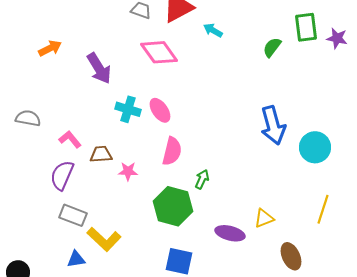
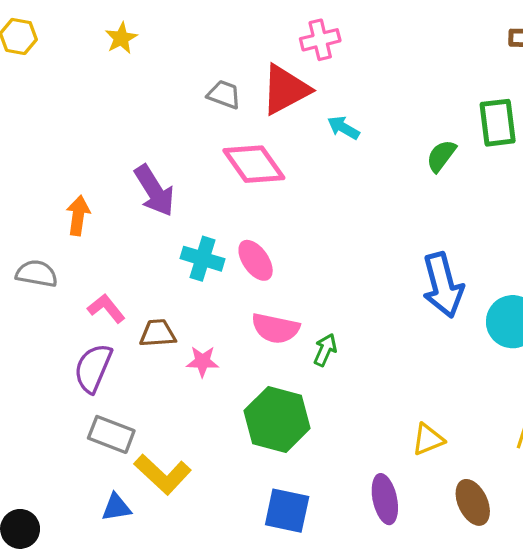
orange arrow: (50, 48) -> (78, 216), moved, turned -55
pink semicircle: (172, 151) -> (275, 328), turned 88
green arrow: (202, 179) -> (325, 350), moved
purple ellipse: (230, 233) -> (385, 499), moved, turned 64

